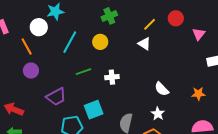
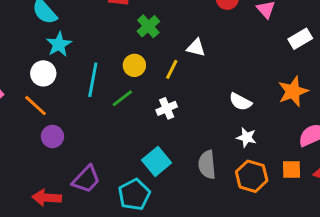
green cross: (109, 16) -> (148, 26), moved
yellow line: (150, 24) -> (172, 69), moved
green line: (83, 72) -> (122, 98), moved
orange star: (198, 94) -> (293, 91), size x1.5
purple trapezoid: (56, 97) -> (86, 179), moved

